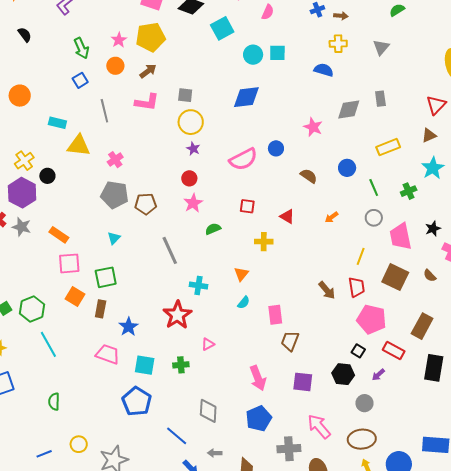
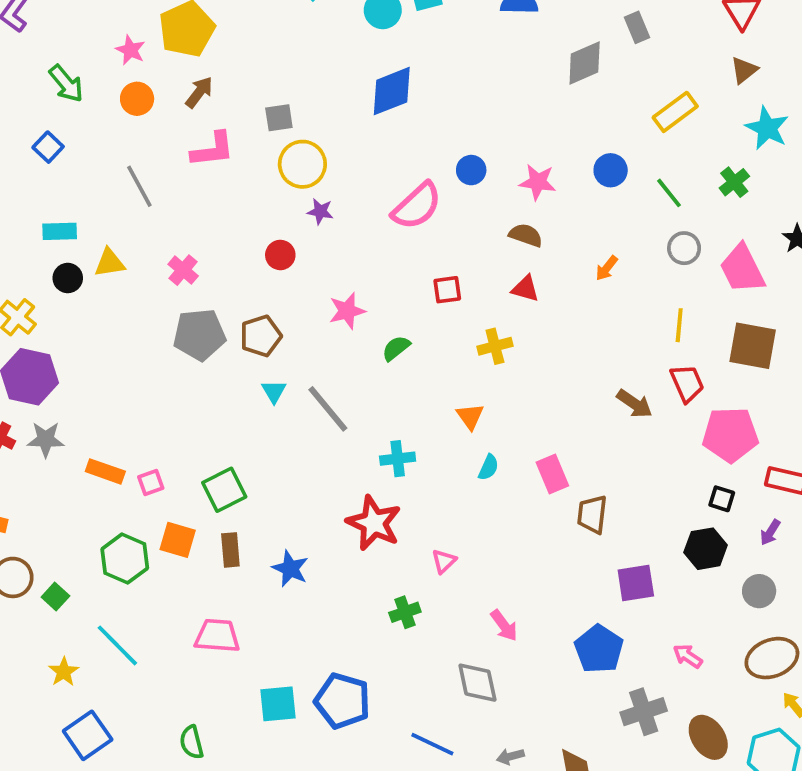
blue square: (80, 80) -> (48, 147), moved
pink star: (313, 127) -> (538, 182), moved
yellow triangle: (79, 146) -> (110, 263), size x0.7
black circle: (47, 176) -> (68, 278), moved
brown semicircle: (309, 176) -> (526, 235), moved
red circle: (189, 178) -> (280, 255), moved
pink star: (193, 203) -> (347, 311), turned 30
orange rectangle: (59, 235) -> (105, 471), moved
cyan triangle: (114, 238) -> (274, 391), moved
pink square: (69, 263) -> (151, 482), size x0.6
green hexagon: (32, 309) -> (125, 559), moved
cyan line: (48, 344) -> (117, 645), moved
pink trapezoid: (108, 354) -> (217, 636), moved
cyan square: (145, 365) -> (278, 704), moved
pink arrow: (258, 378) -> (504, 626), moved, size x0.7
blue pentagon: (259, 418) -> (599, 649), moved
pink arrow: (319, 426) -> (688, 656), size x0.6

